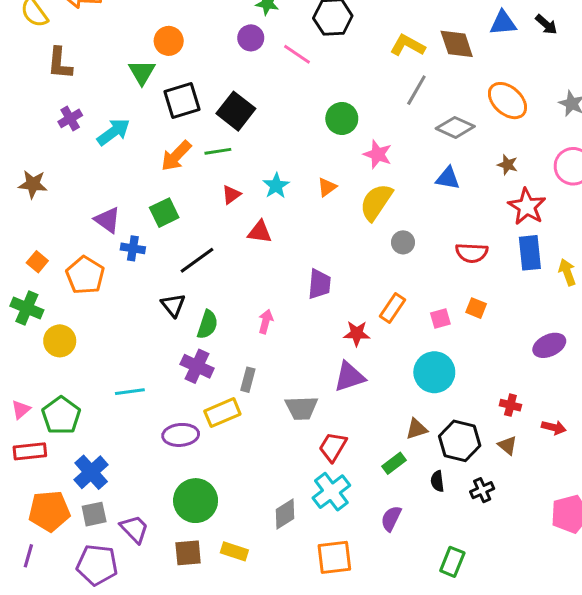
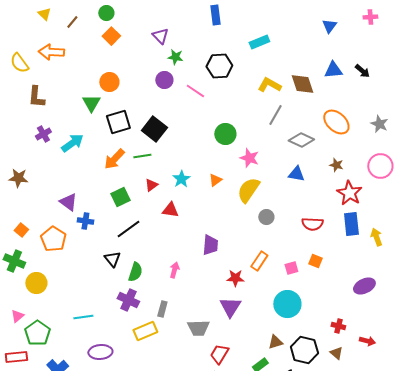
green square: (164, 213) -> (120, 197), moved
purple triangle: (349, 377) -> (230, 307), turned -40
pink triangle: (21, 410) -> (17, 316), moved
purple ellipse: (181, 435) -> (100, 352), moved

